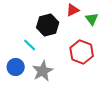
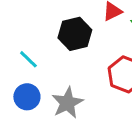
cyan line: (30, 45) -> (28, 59), moved

